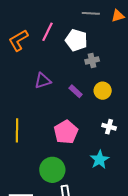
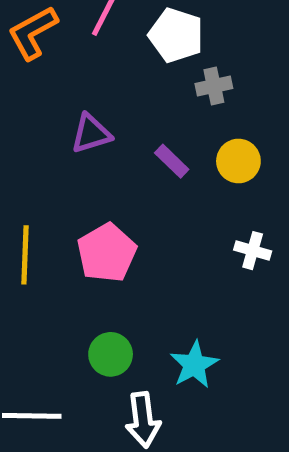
pink pentagon: (66, 132) -> (107, 253), moved
cyan star: (100, 160) -> (194, 365), moved
green circle: (52, 170) -> (111, 354), size x0.7

